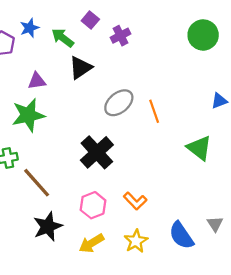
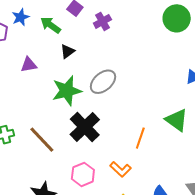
black triangle: (80, 68) -> (68, 51), size x0.7
orange line: (154, 111) -> (140, 138), moved, turned 40
green star: (28, 115) -> (67, 91), moved
brown line: (37, 183) -> (42, 140), moved

